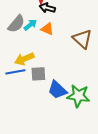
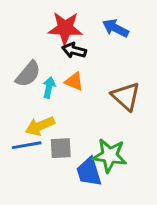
cyan arrow: (30, 25) -> (49, 87), moved, turned -40
blue trapezoid: (57, 90) -> (89, 172), turned 30
green star: (78, 96) -> (110, 156), moved

